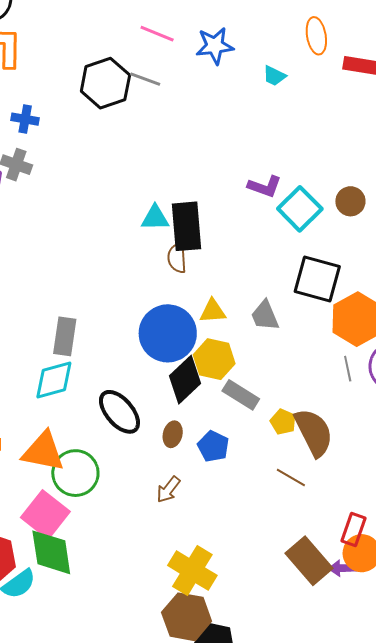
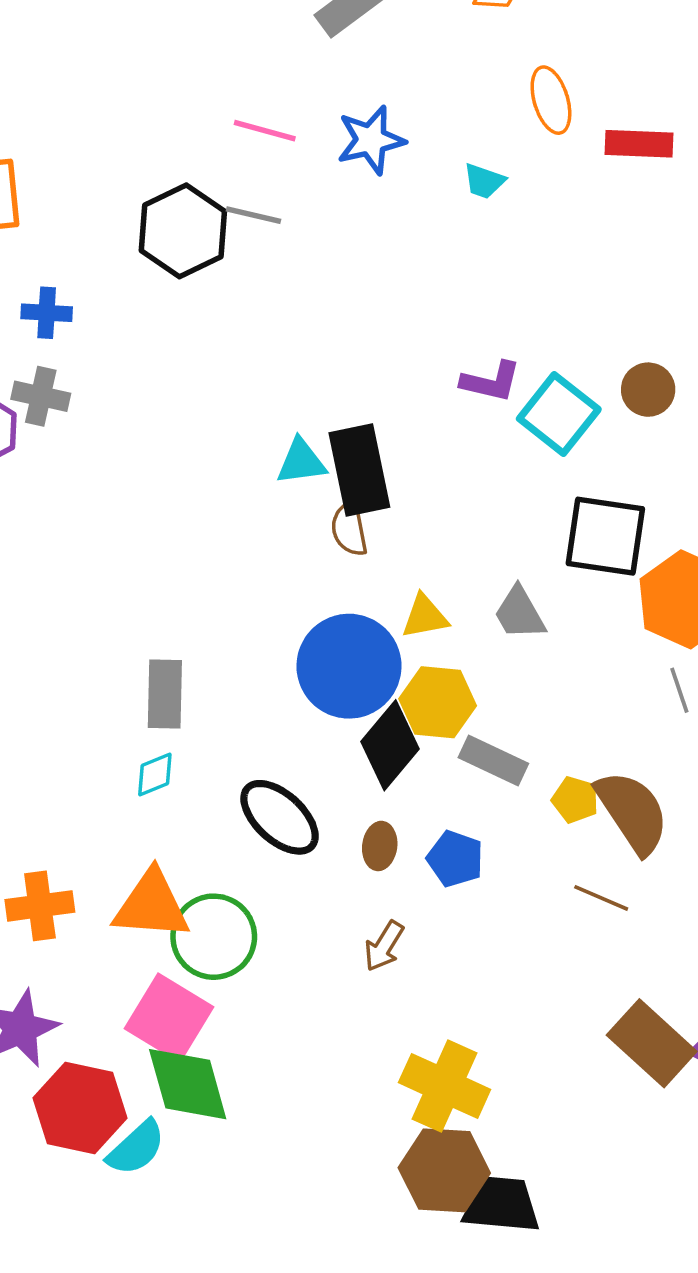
cyan diamond: (54, 380) -> (155, 774), size x0.6

